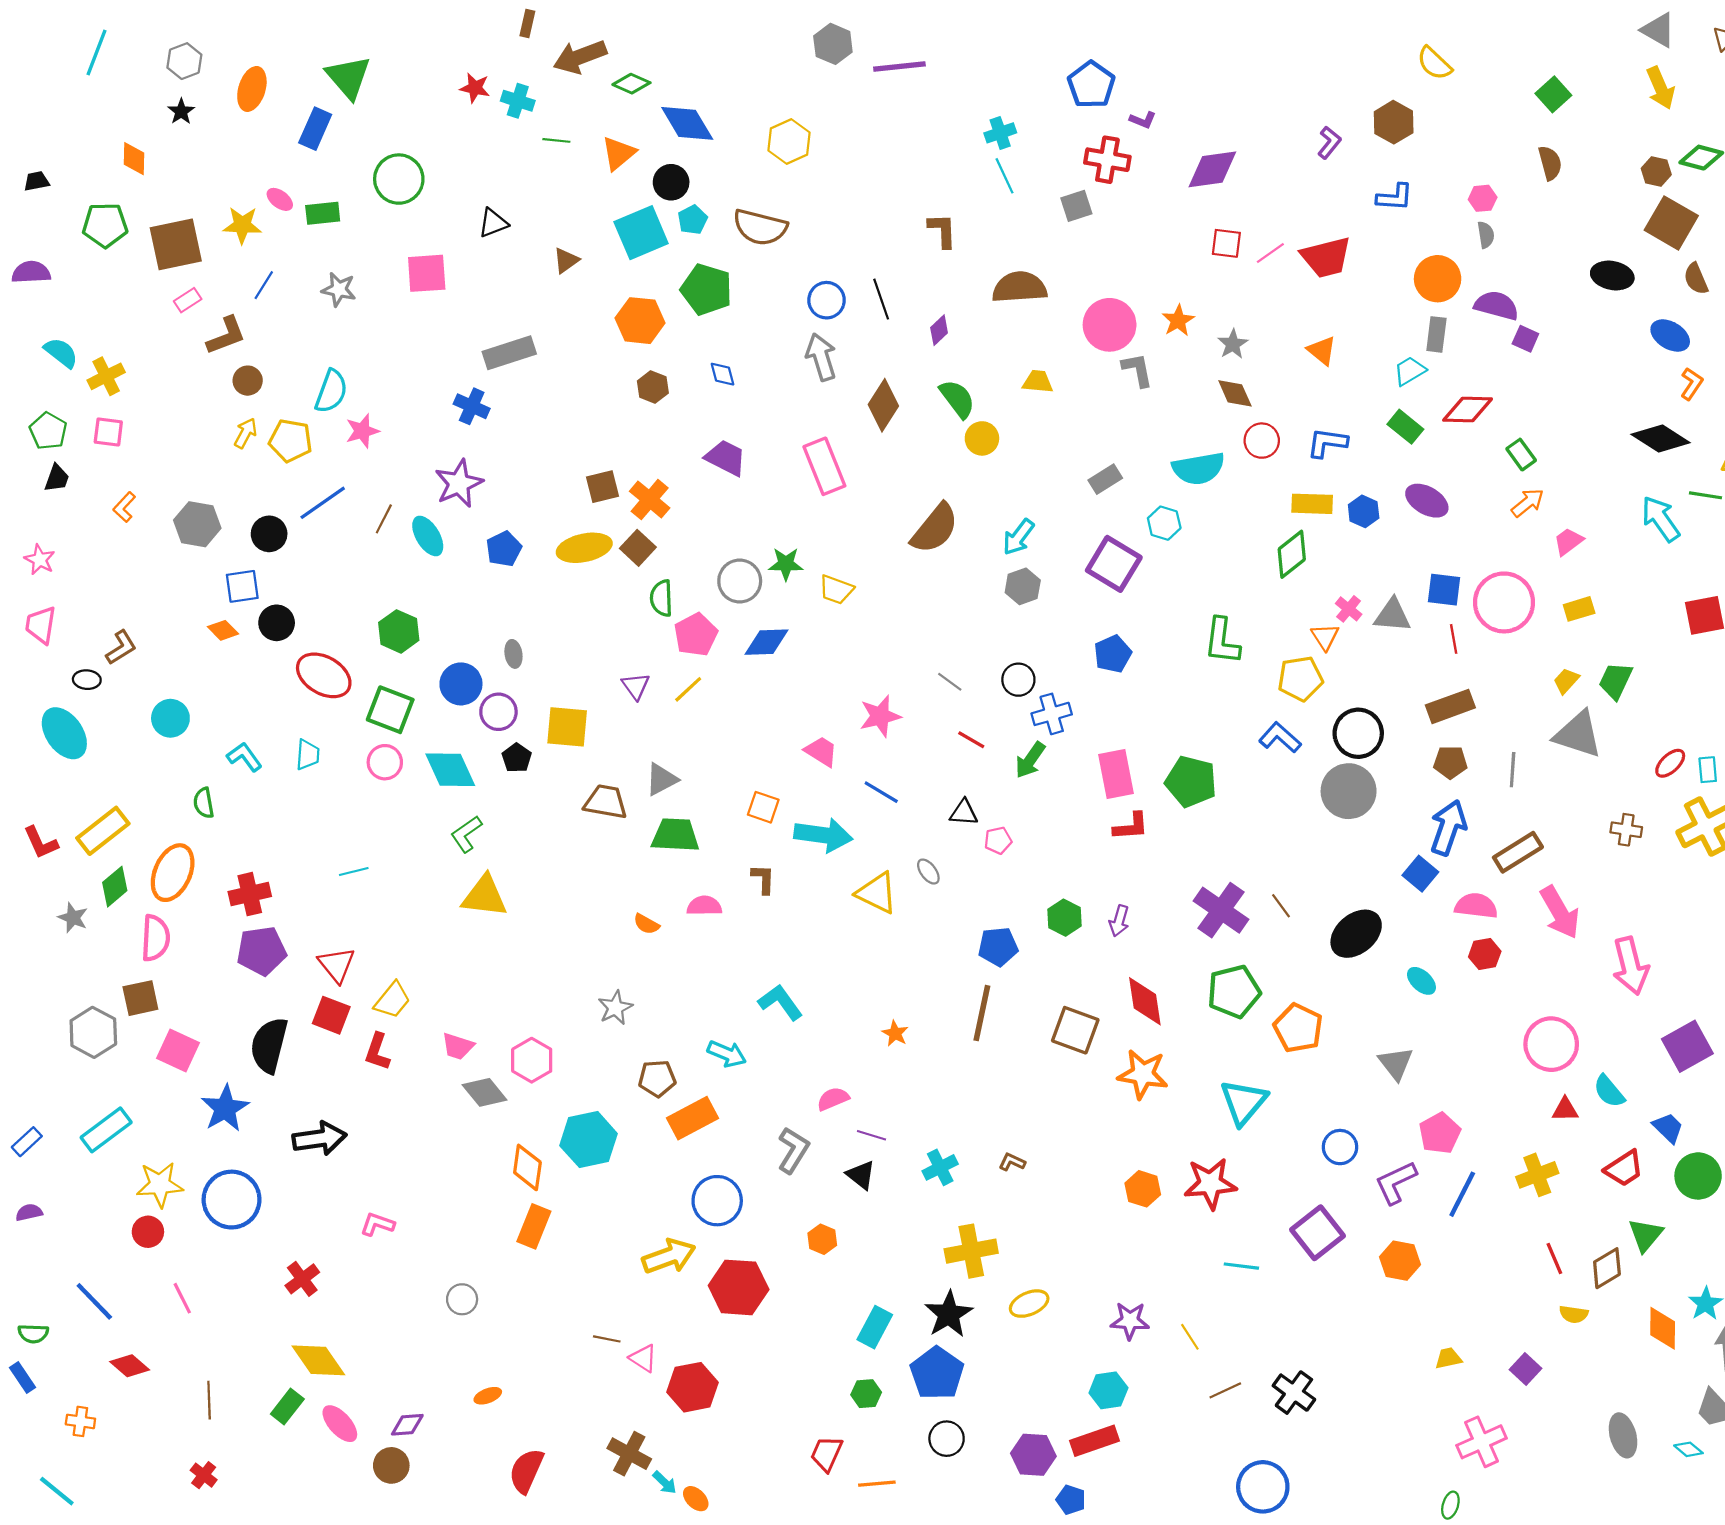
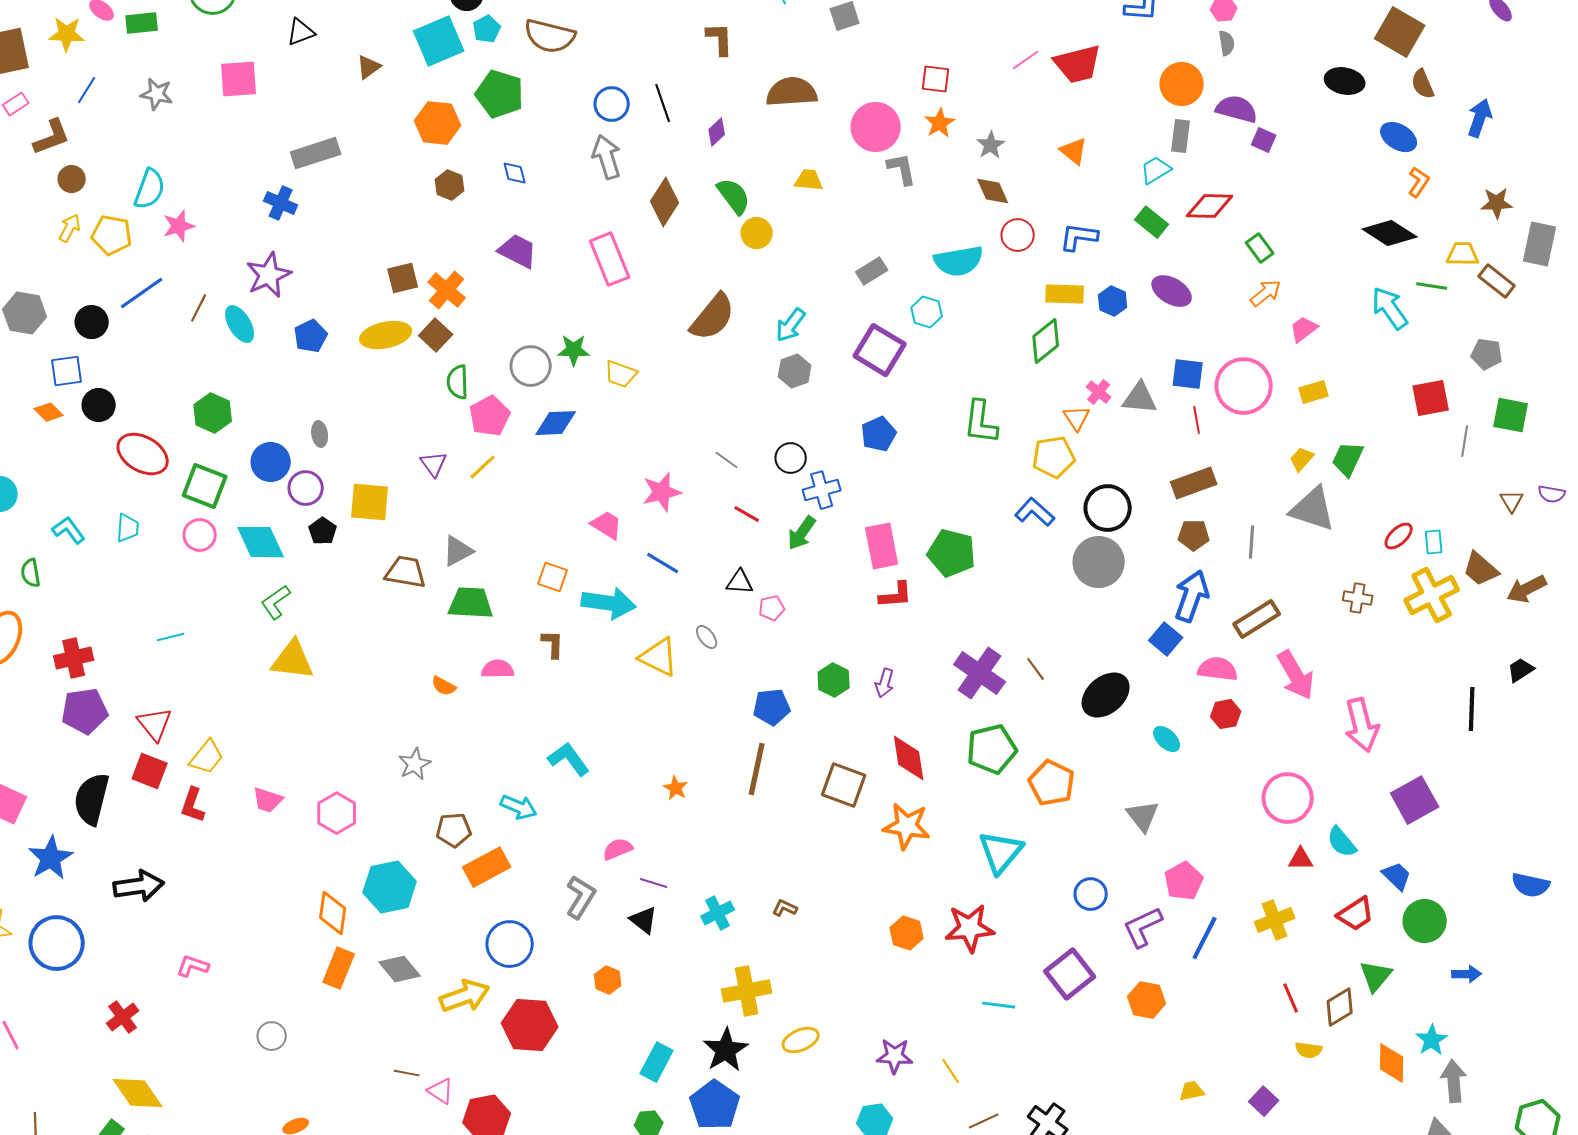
red square: (1226, 243) -> (936, 79), moved
gray diamond: (485, 1092) -> (400, 969), moved

